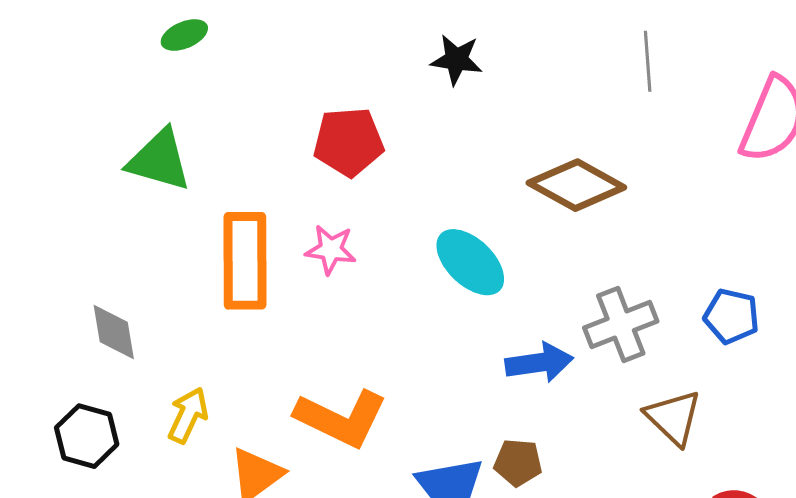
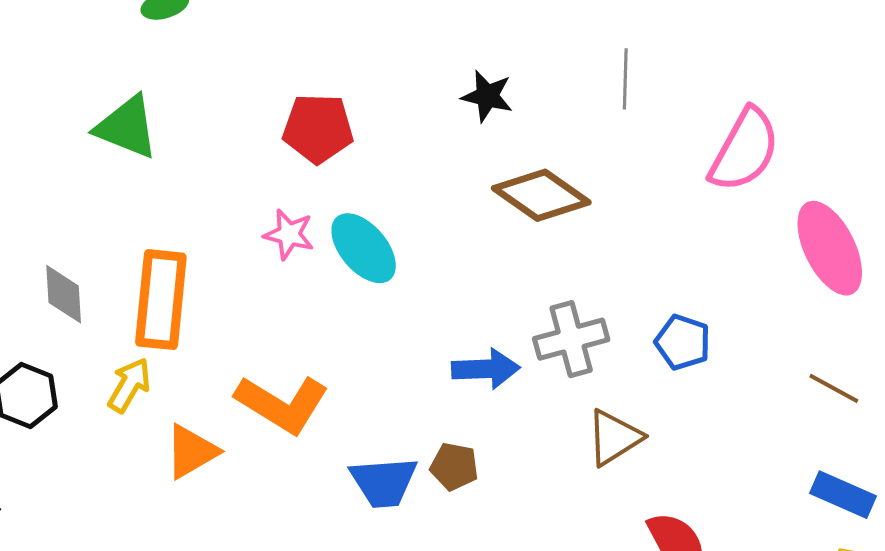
black star: (457, 60) -> (487, 96), moved
orange rectangle: (245, 261) -> (161, 300), moved
cyan ellipse: (470, 262) -> (364, 248), moved
brown triangle: (673, 418) -> (614, 438), turned 38

